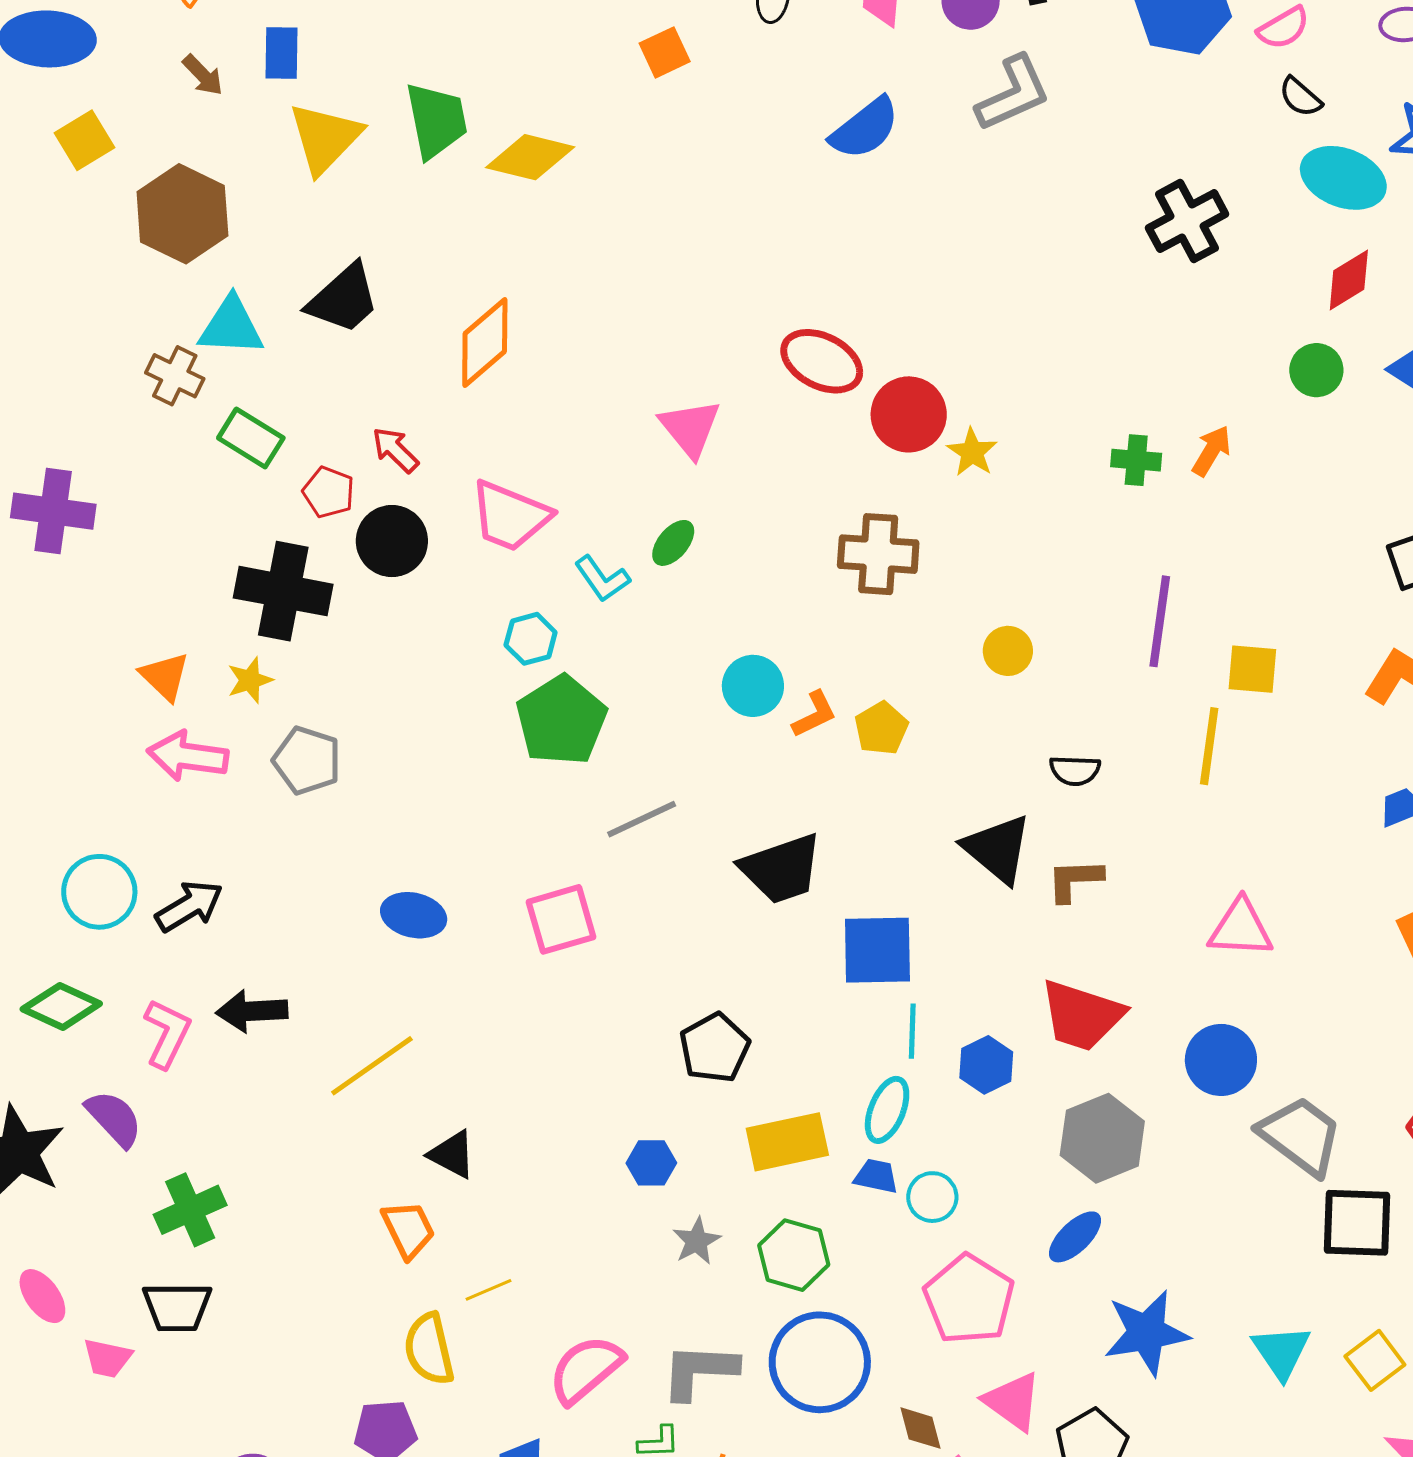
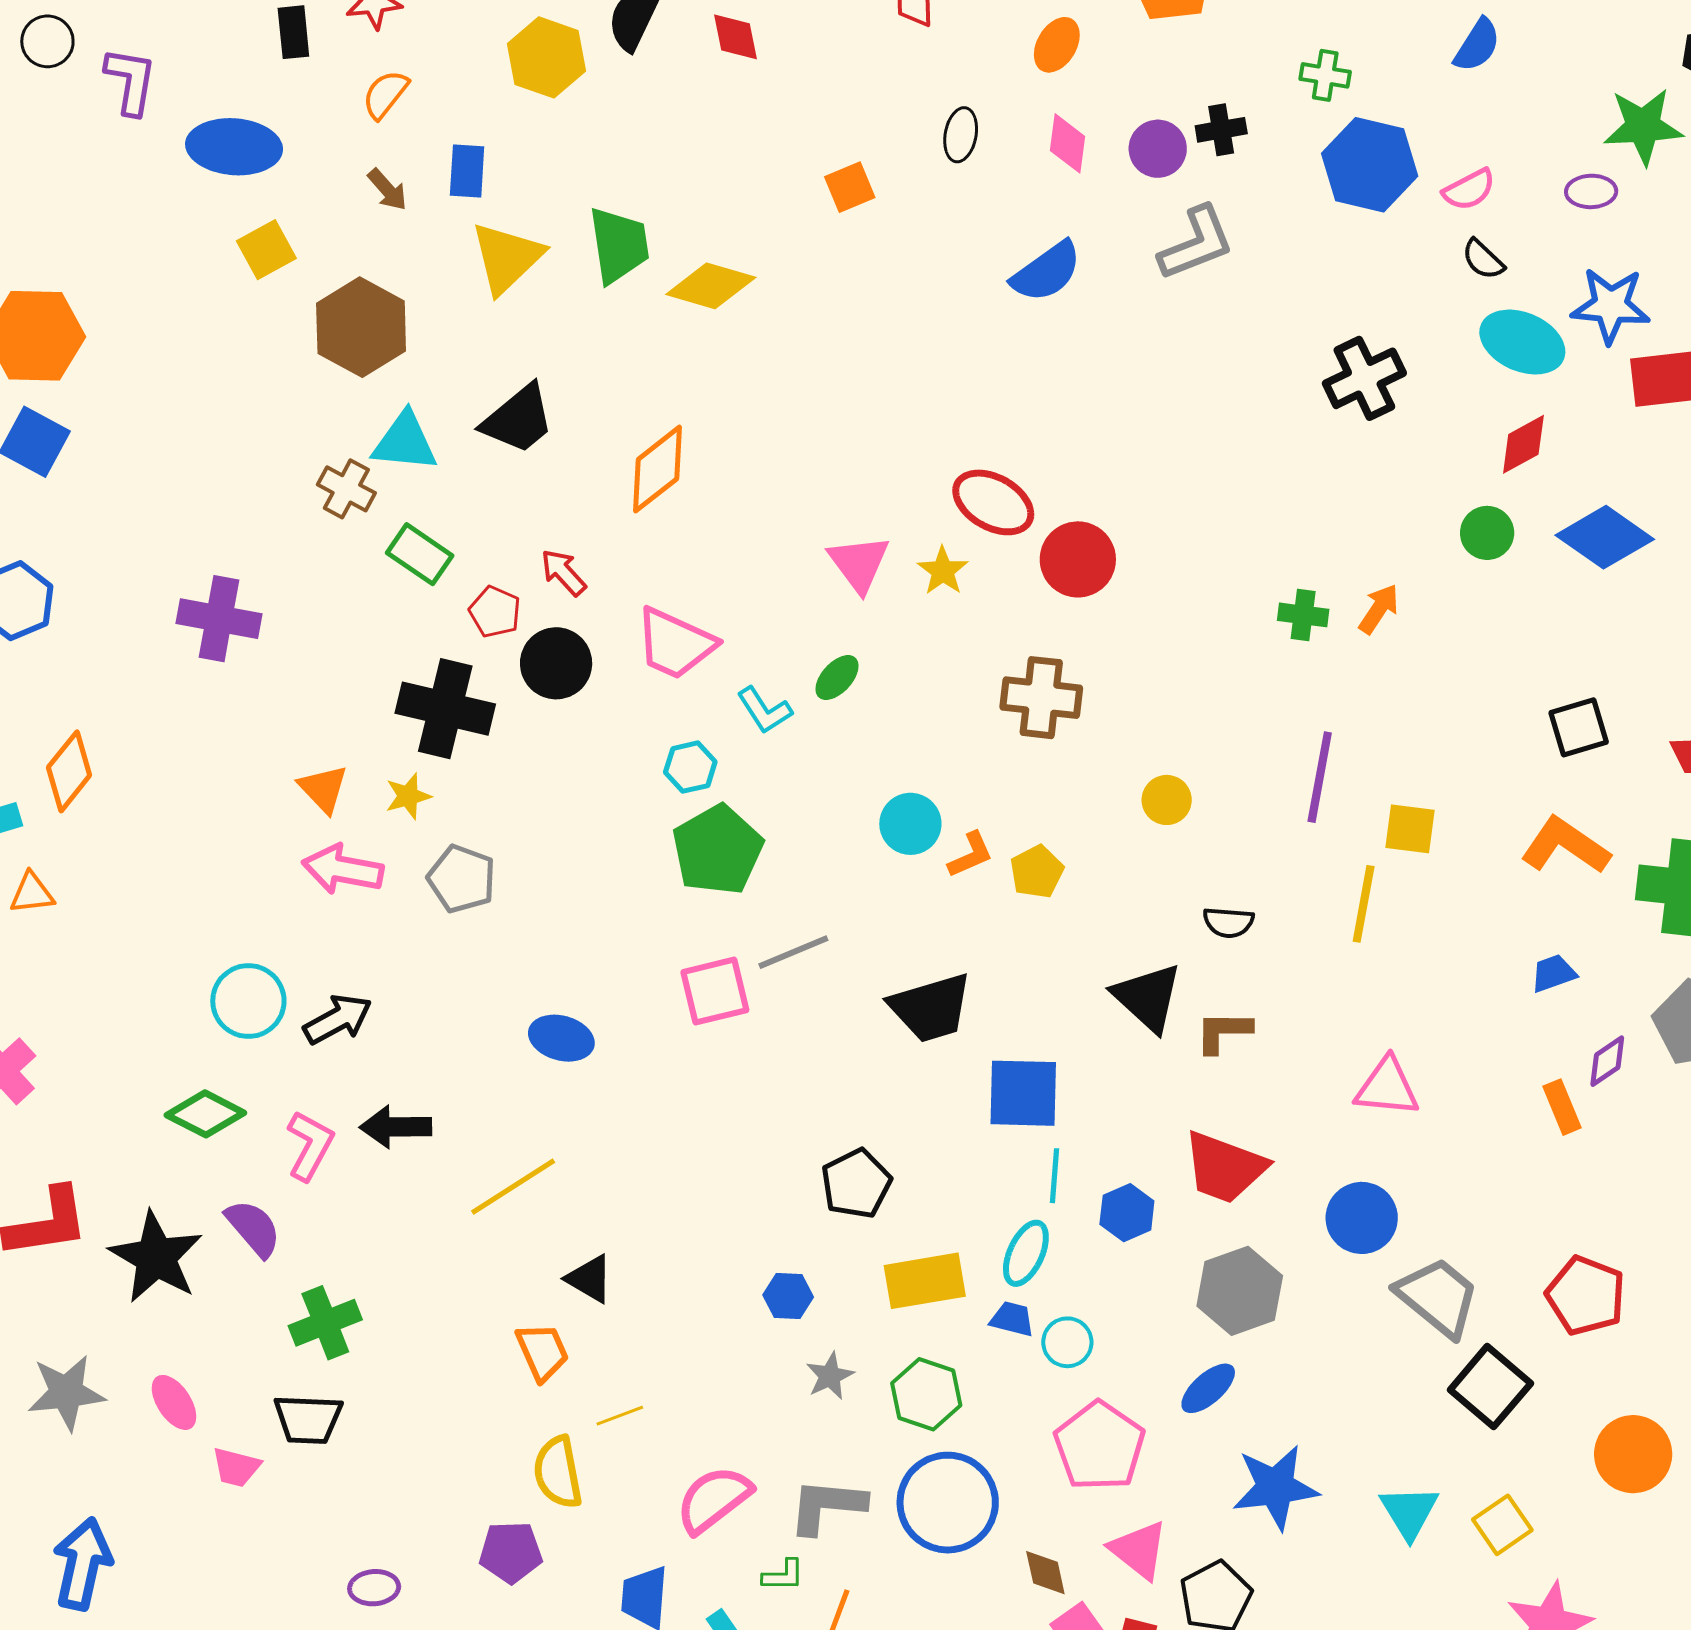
yellow star: (972, 452) -> (943, 571), moved
pink square: (561, 919) -> (715, 991), moved
black square: (1357, 1223) -> (1490, 1387), turned 36

